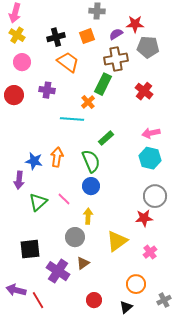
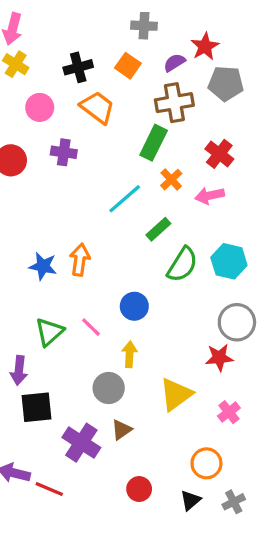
red star: (135, 24) -> (205, 46), turned -30
orange square: (87, 36) -> (128, 66), turned -35
pink circle: (22, 62) -> (40, 107), moved
orange cross: (88, 102) -> (171, 180), moved
cyan line: (72, 119) -> (125, 199), moved, turned -45
pink arrow: (151, 133) -> (210, 196), moved
green semicircle: (91, 161) -> (182, 265), moved, turned 55
purple arrow: (19, 180) -> (19, 370), moved
red line: (38, 300) -> (49, 489), turned -36
gray cross: (164, 300) -> (234, 502), moved

